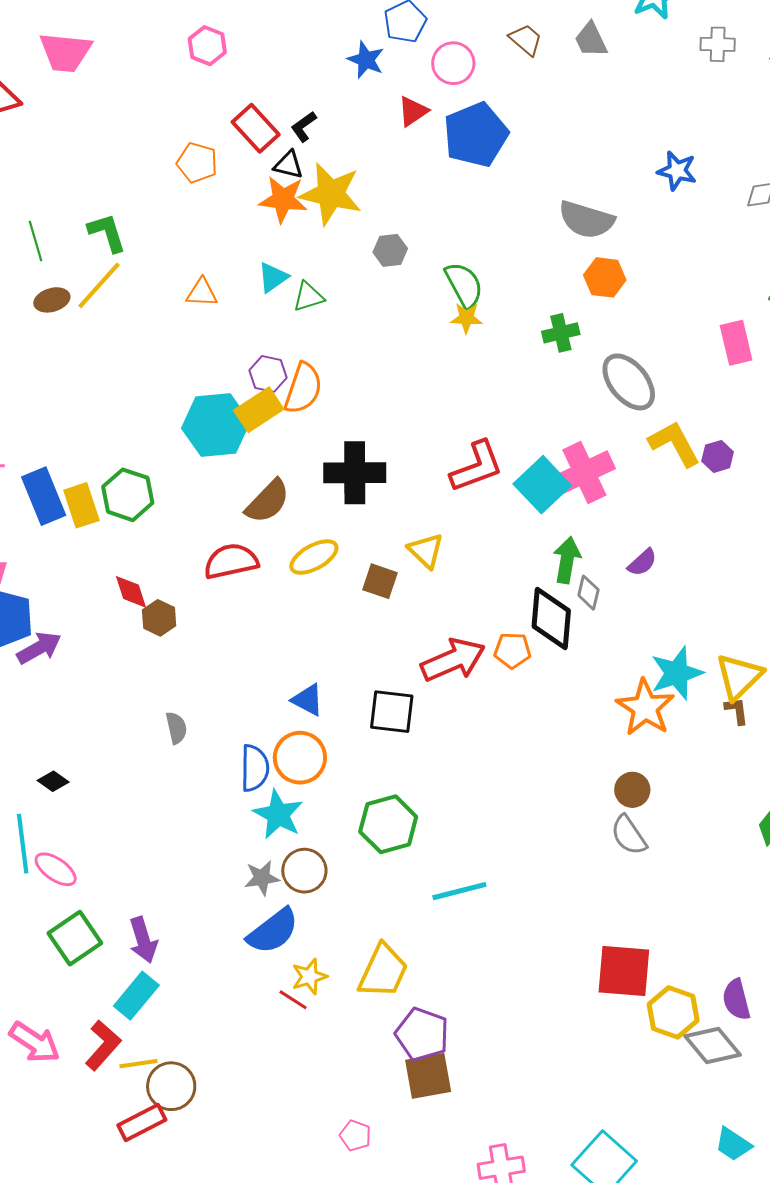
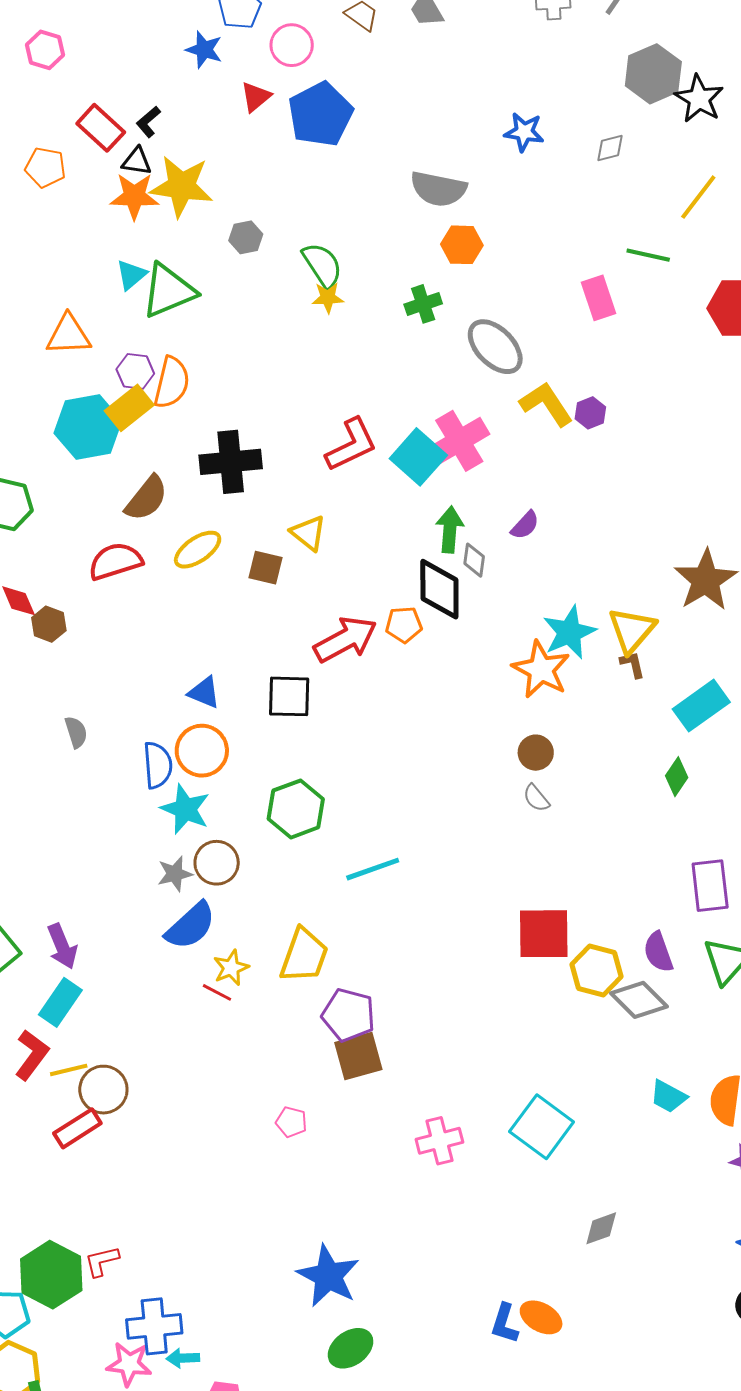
orange triangle: (202, 293) -> (68, 335), moved, size x1.4
green triangle: (308, 297) -> (168, 291), size x1.8
gray semicircle: (629, 835) -> (536, 798), size x0.7

